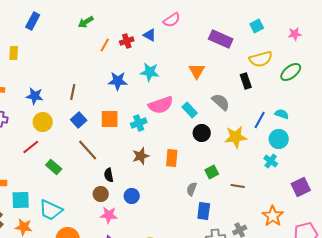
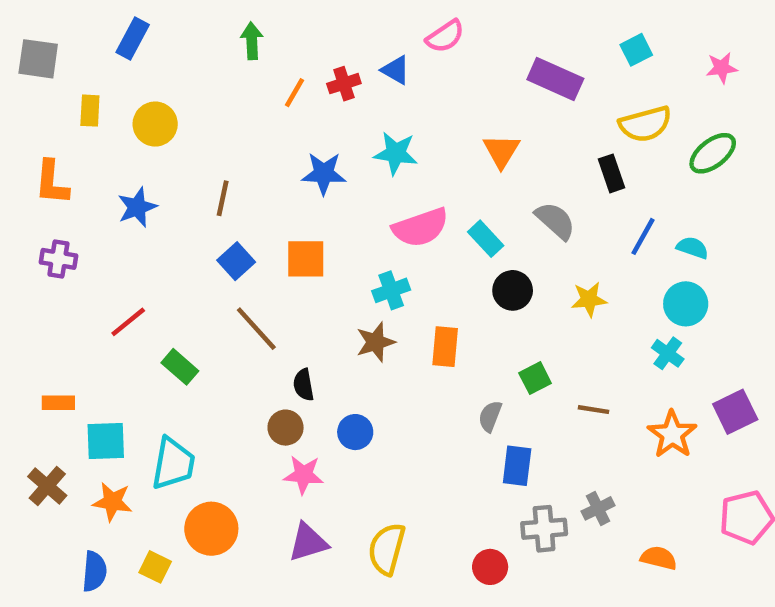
green arrow: (86, 22) -> (252, 41), turned 119
blue star: (35, 96) -> (137, 207), turned -30
blue line: (260, 120) -> (643, 236), moved
yellow circle: (43, 122) -> (155, 124), moved
cyan cross: (139, 123) -> (391, 290), moved
yellow star: (236, 137) -> (589, 299), size x0.7
cyan trapezoid: (51, 210) -> (173, 464), turned -105
orange star: (273, 216) -> (672, 434), moved

